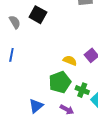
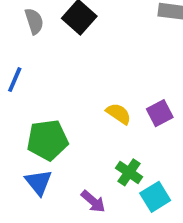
green pentagon: (60, 82) -> (47, 140), moved
blue triangle: (36, 106) -> (39, 182), turned -42

